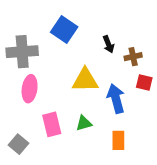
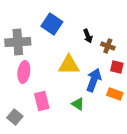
brown cross: (133, 57) -> (108, 46), turned 32
blue arrow: (116, 99) -> (94, 80), turned 35
green triangle: (84, 123) -> (78, 104), moved, turned 48
orange rectangle: (118, 140) -> (115, 94), moved, turned -70

